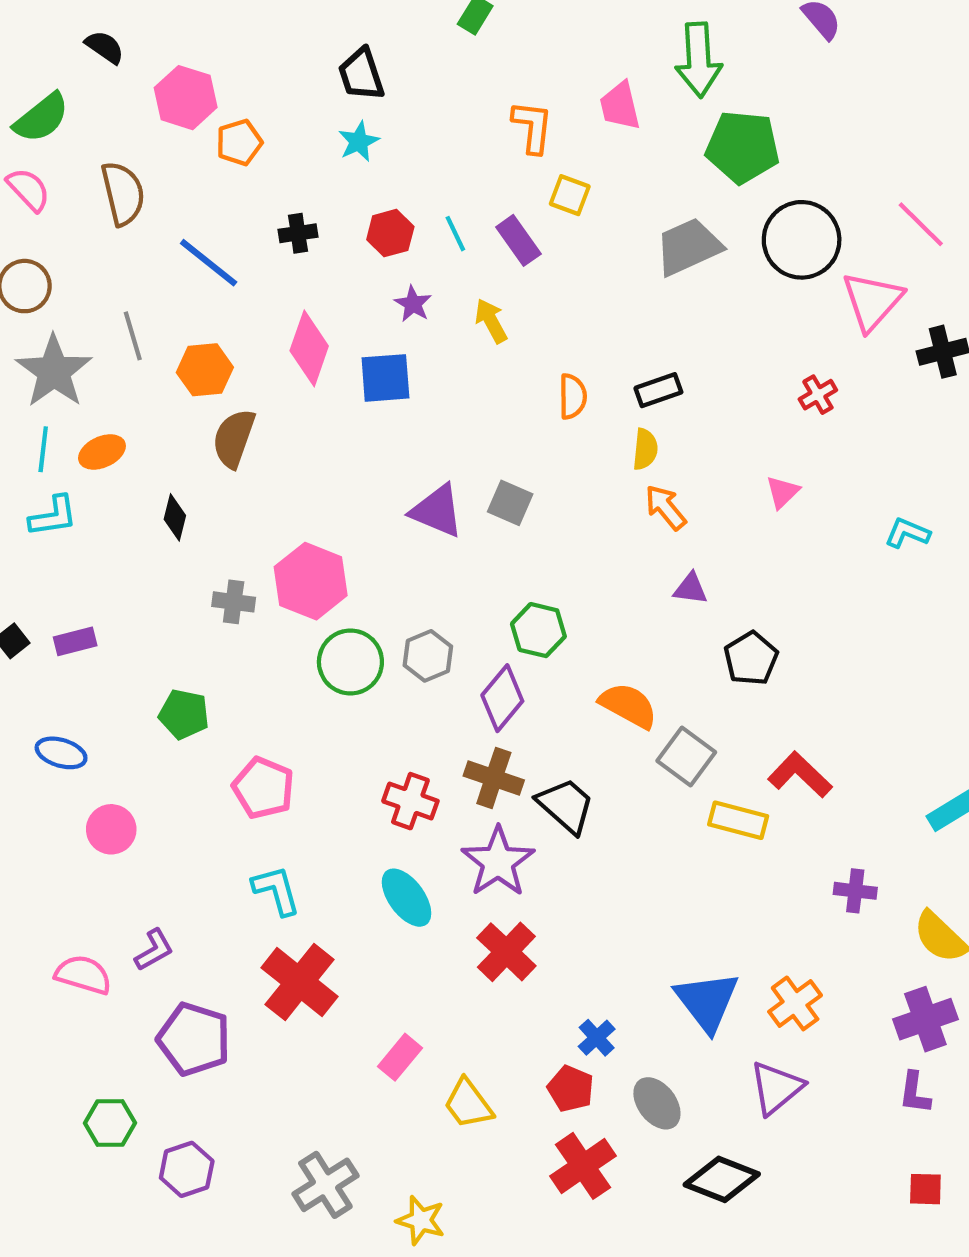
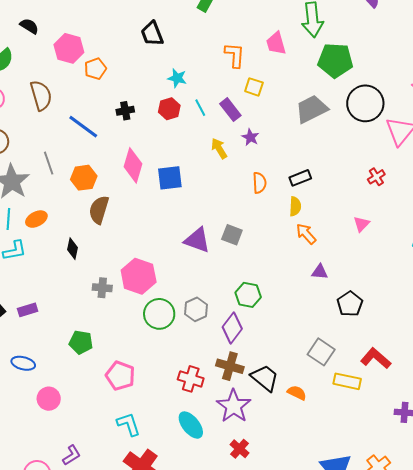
cyan star: (359, 142) -> (177, 78), moved, turned -30
purple star: (413, 304) -> (250, 137), moved
orange semicircle: (628, 706) -> (297, 393), moved, size x0.7
red cross: (506, 952) -> (240, 449), size x0.7

